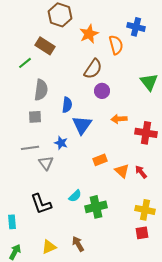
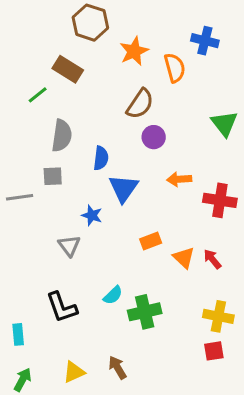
gray line: (30, 148) -> (20, 197), moved

